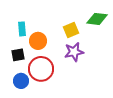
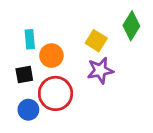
green diamond: (97, 19) -> (131, 26), turned -65
yellow square: (71, 30) -> (96, 41), turned -35

